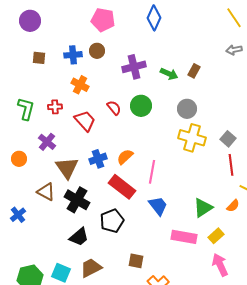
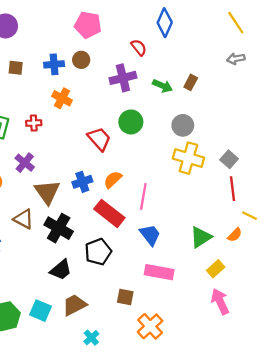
blue diamond: (154, 18) -> (165, 23), moved
red semicircle: (114, 108) -> (139, 47), moved
red trapezoid: (85, 121) -> (99, 139), moved
pink rectangle: (184, 237) -> (159, 272), moved

